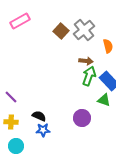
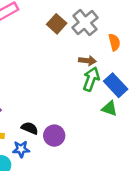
purple circle: (82, 118) -> (54, 136), moved
blue star: (43, 130) -> (21, 149), moved

